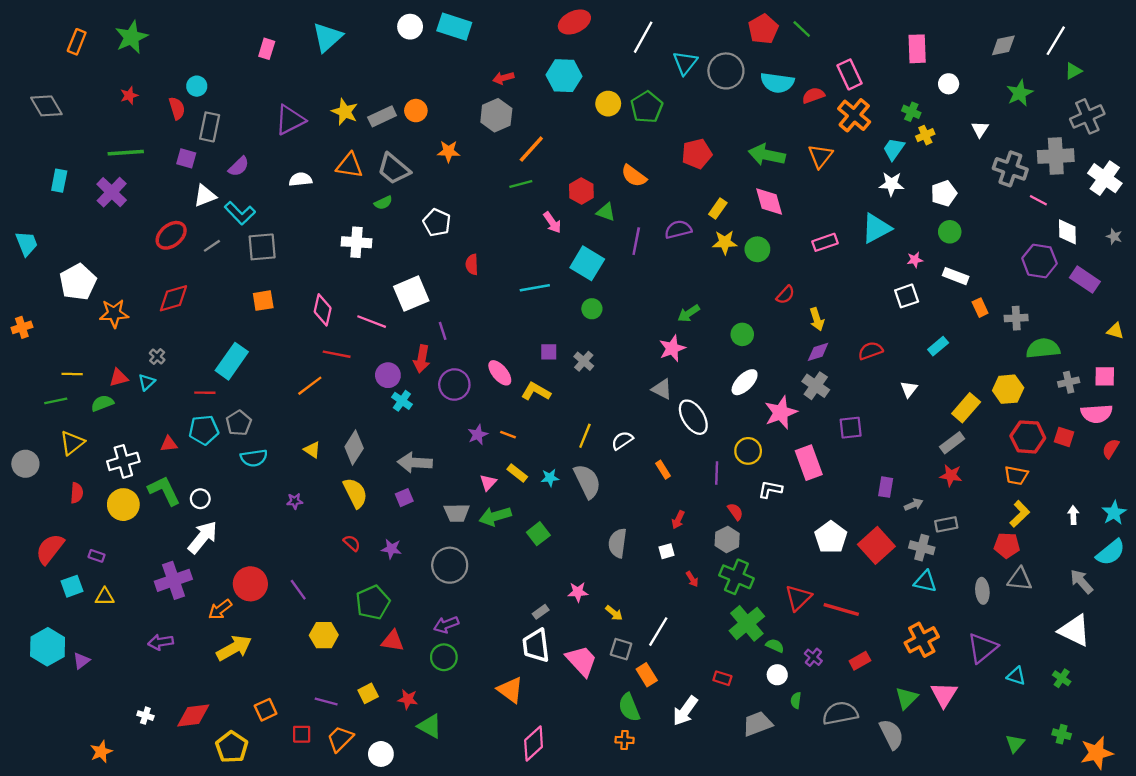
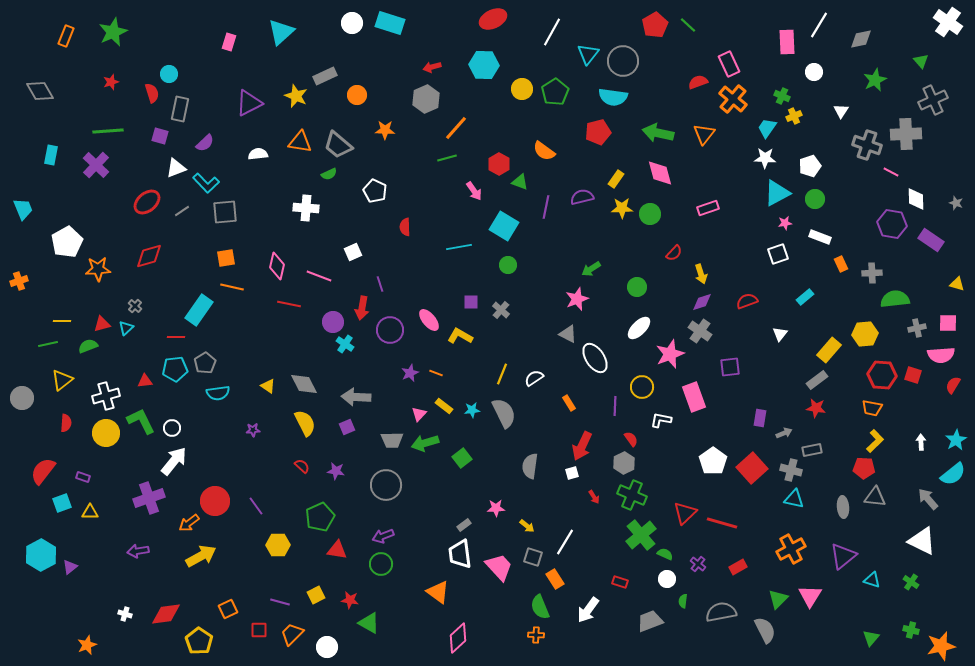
white line: (1056, 41) -> (819, 25), moved
green triangle: (1073, 71) -> (921, 61), turned -42
cyan semicircle: (777, 83) -> (613, 97), moved
gray rectangle: (382, 116) -> (325, 76), moved
white cross: (1105, 178) -> (948, 22), moved
cyan triangle: (876, 228) -> (777, 193), moved
white square: (411, 294) -> (353, 252), size x0.6
orange line: (310, 386) -> (232, 287), moved, turned 50
gray diamond: (354, 447) -> (304, 384), turned -60
red arrow: (678, 520) -> (582, 446), size x1.8

